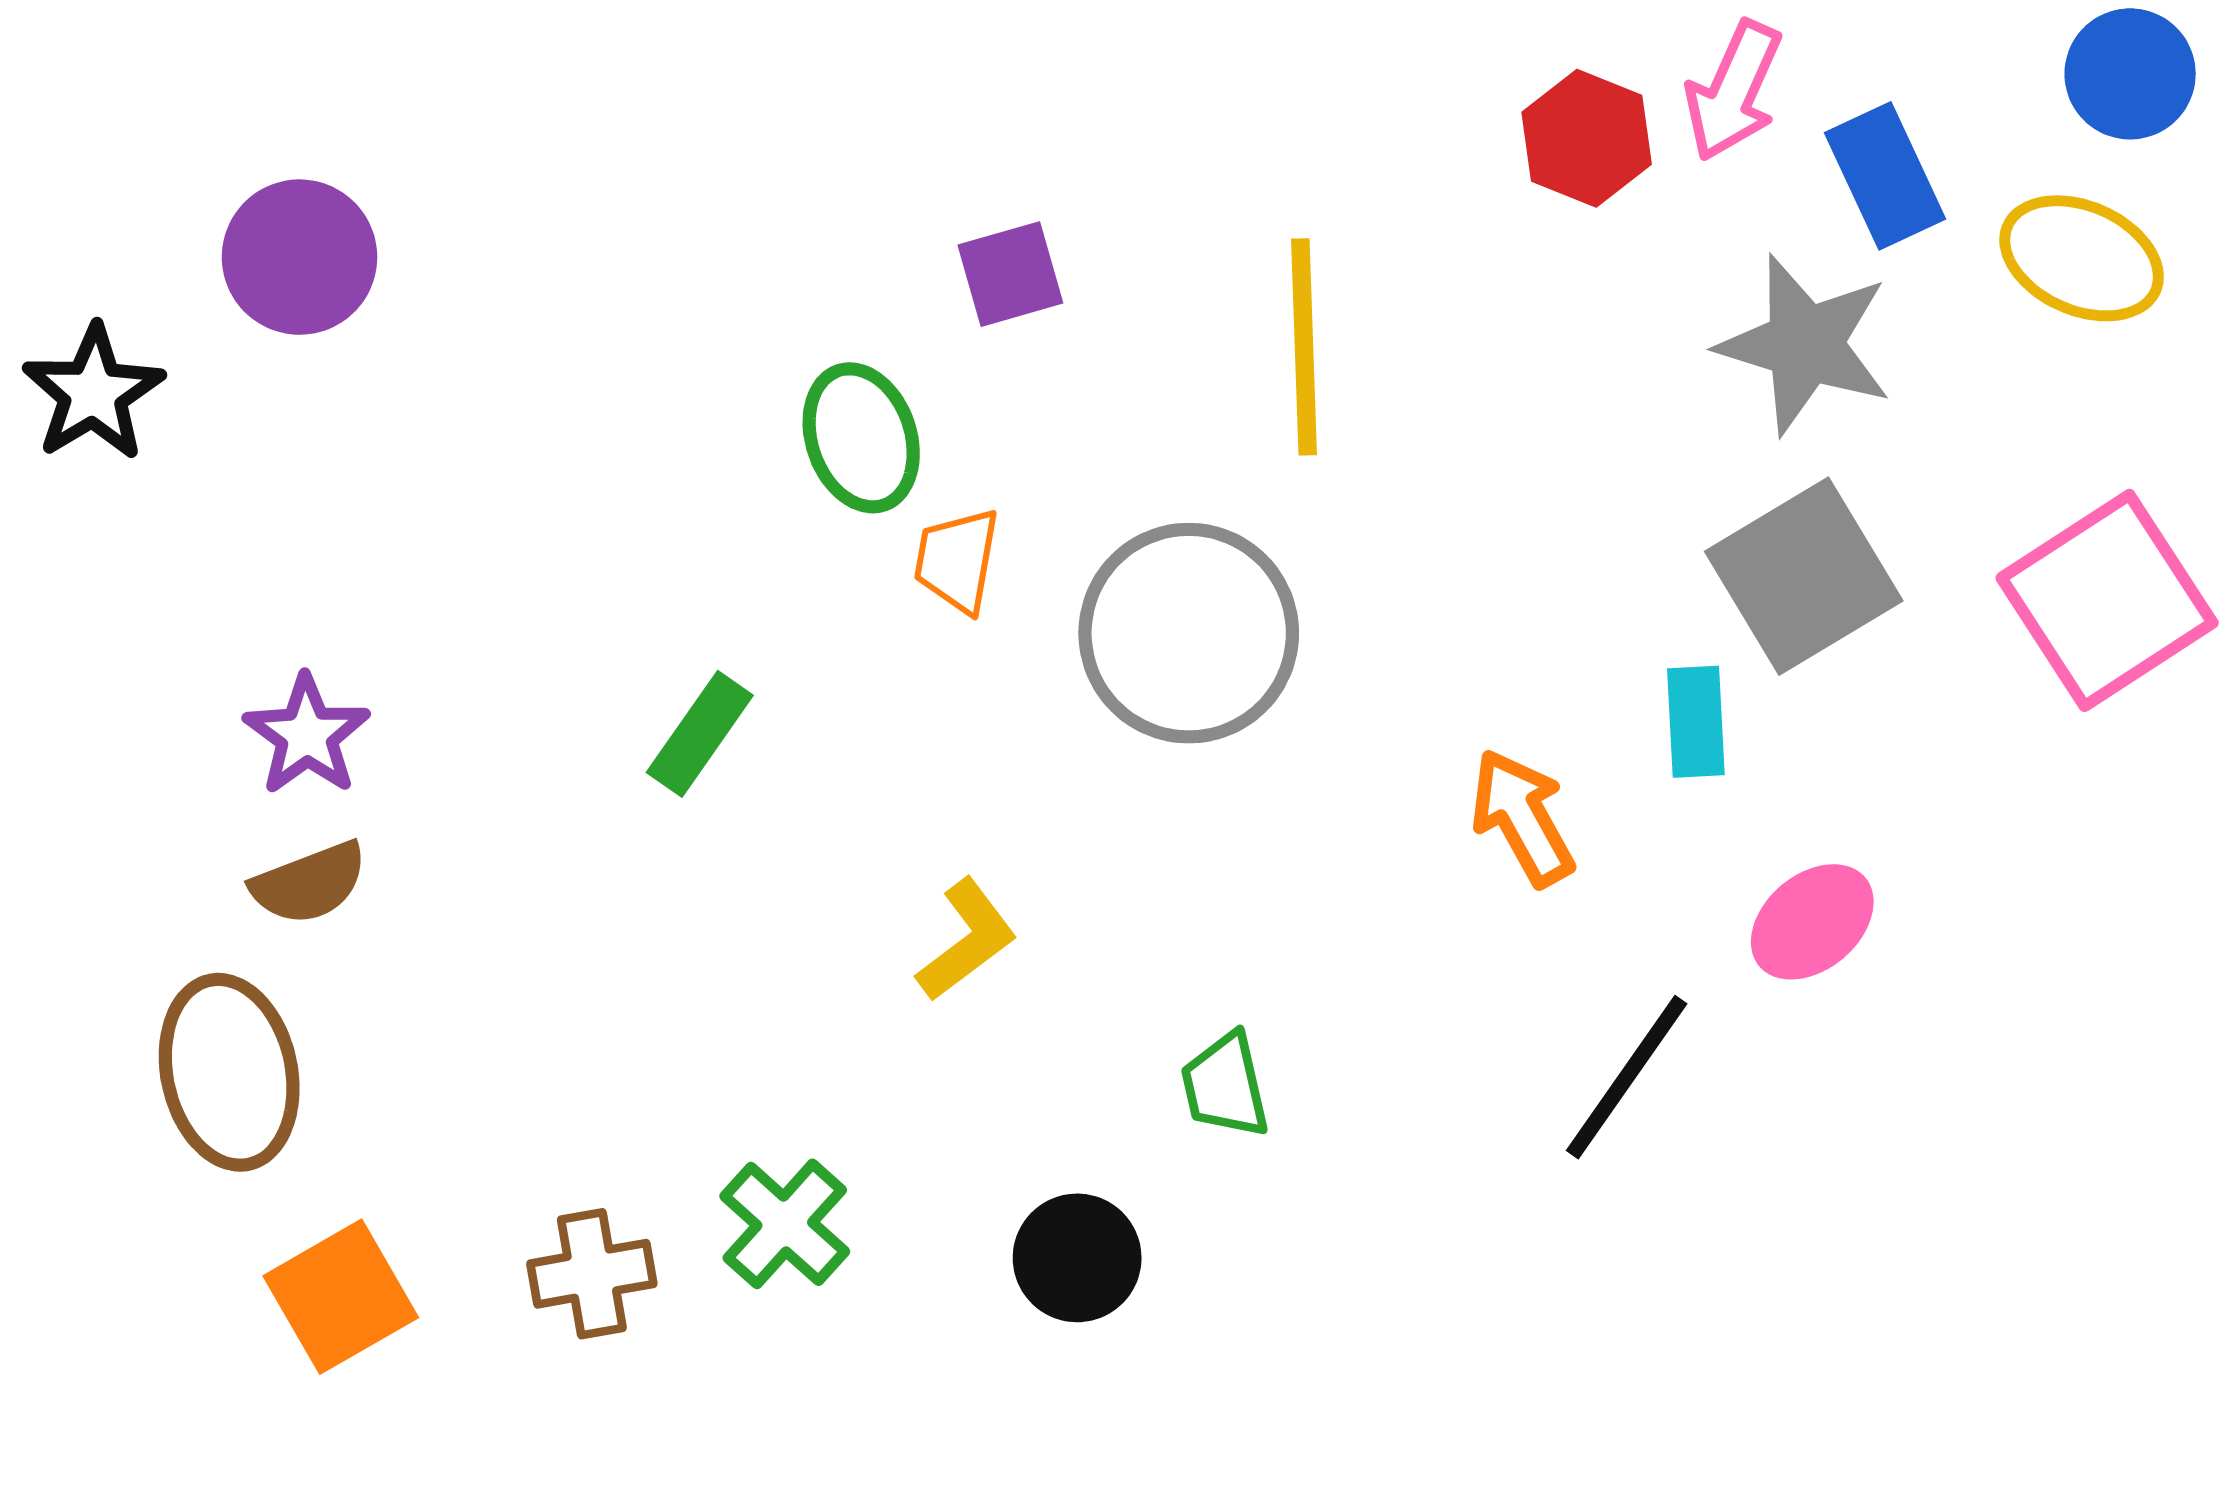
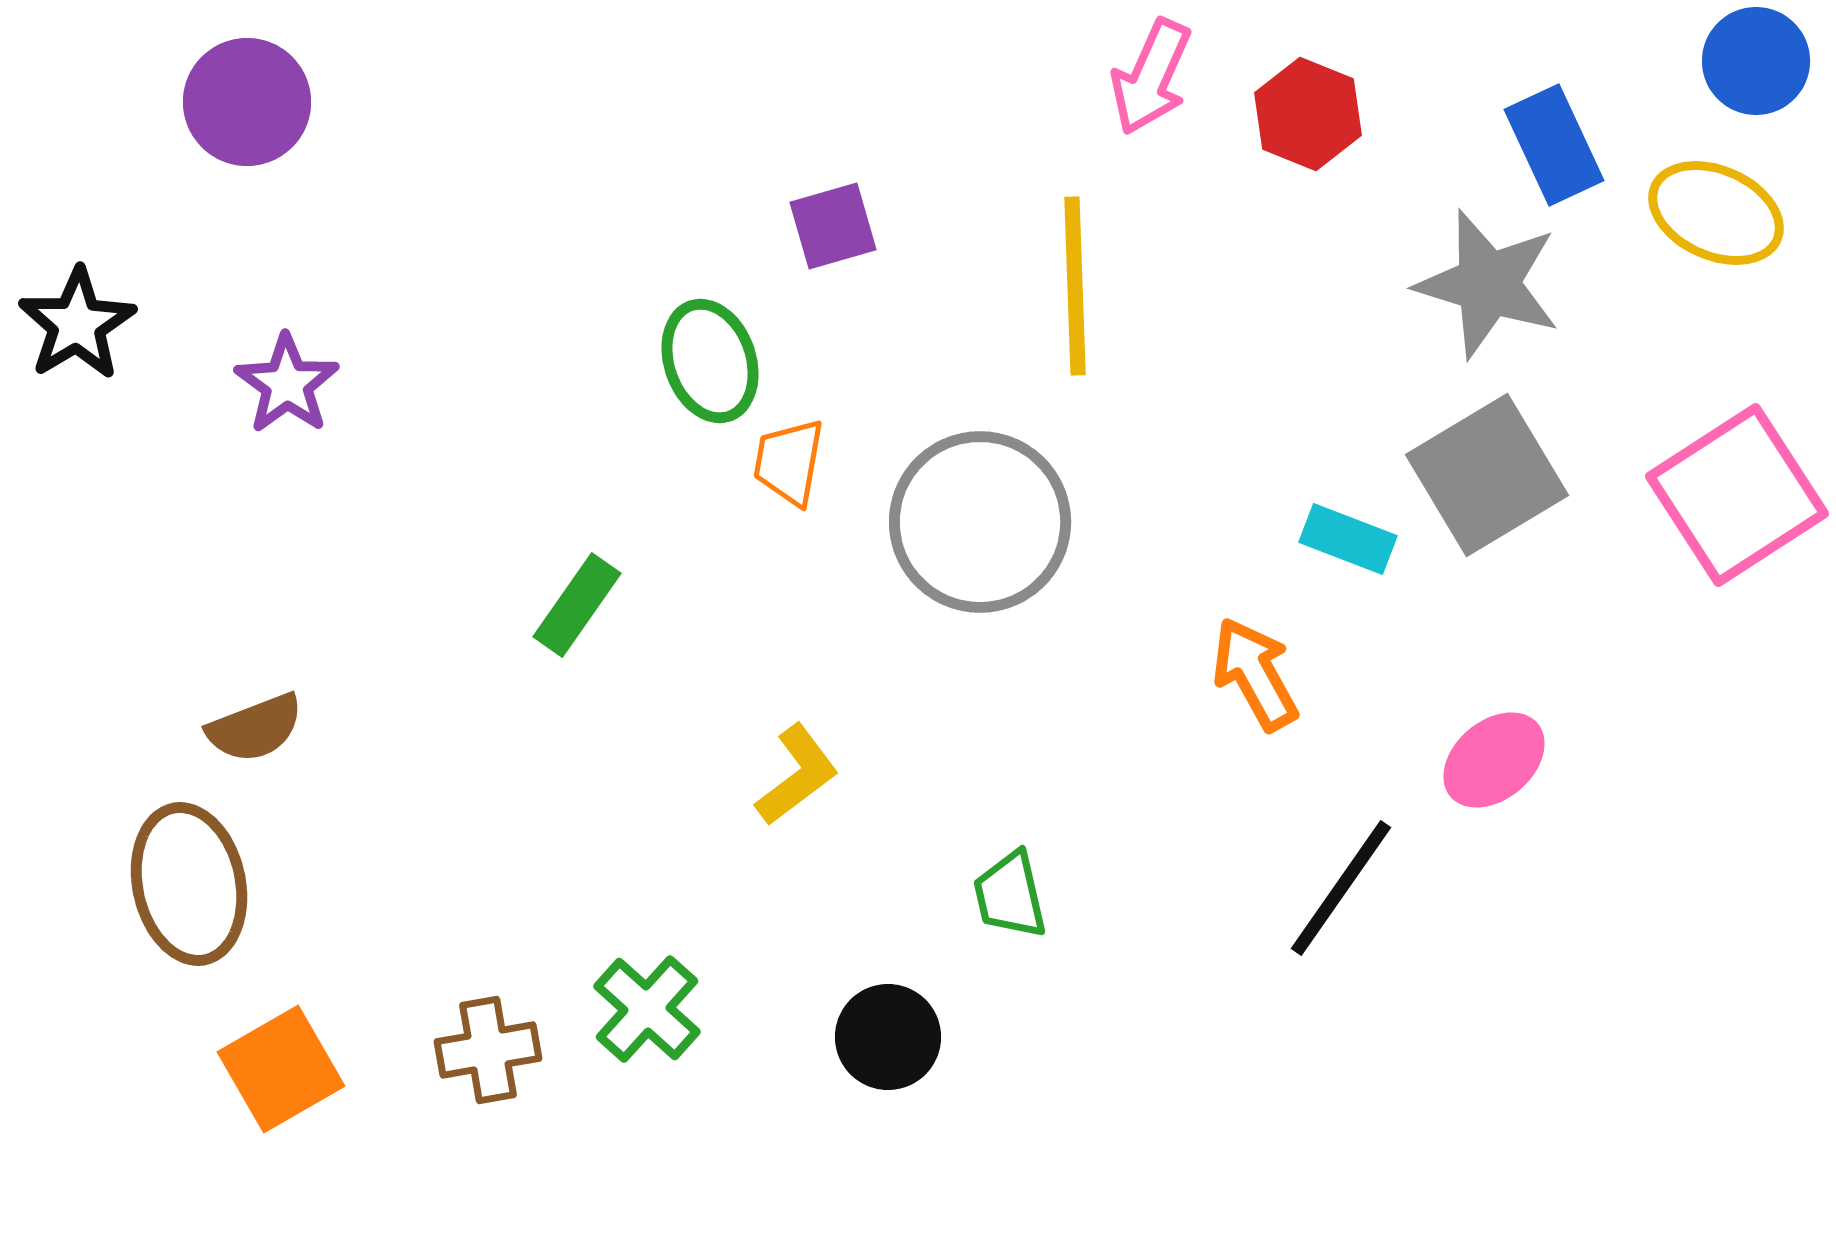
pink arrow: (1733, 91) -> (1151, 77), moved
purple circle: (300, 257) -> (247, 102), moved
cyan rectangle: (1696, 722) -> (1348, 539), moved, turned -66
purple star: (307, 735) -> (287, 384), moved

